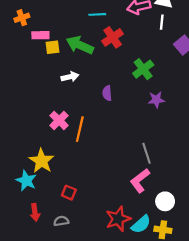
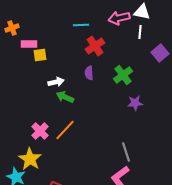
green arrow: (80, 45) -> (65, 97), moved, size x0.7
purple semicircle: (107, 93) -> (89, 73), moved
pink cross: (59, 120) -> (40, 131), moved
orange line: (80, 129) -> (65, 130), turned 30

